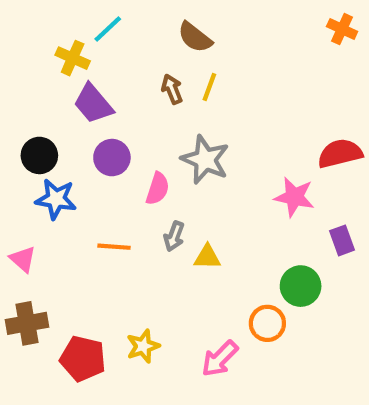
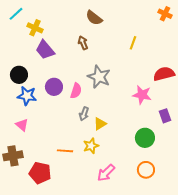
cyan line: (108, 29) -> (16, 14), moved
yellow line: (209, 87) -> (133, 43), moved
purple circle: (112, 158) -> (54, 87), moved
orange line: (114, 247) -> (65, 151), moved
yellow triangle: (207, 257) -> (100, 124), turned -32
pink triangle: (23, 259) -> (22, 125), moved
orange circle: (267, 323) -> (146, 170), moved
yellow star: (143, 346) -> (91, 146), moved

